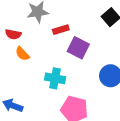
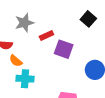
cyan cross: (55, 78) -> (25, 79), moved

